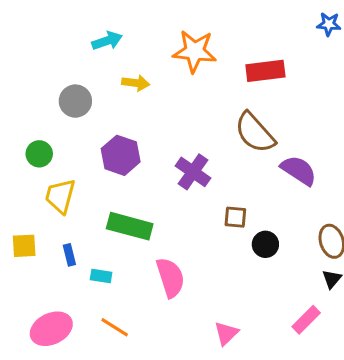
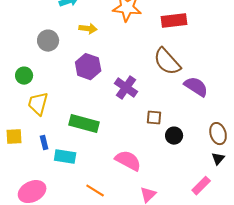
purple hexagon: (121, 155) -> (88, 67), moved
cyan rectangle: (101, 276) -> (65, 157), size x1.5
pink semicircle: (170, 277) -> (128, 161), moved, turned -44
orange line: (115, 327) -> (95, 191), moved

